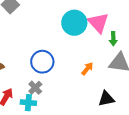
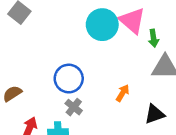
orange arrow: (87, 69) -> (123, 93), moved
gray cross: (35, 88) -> (74, 107), moved

